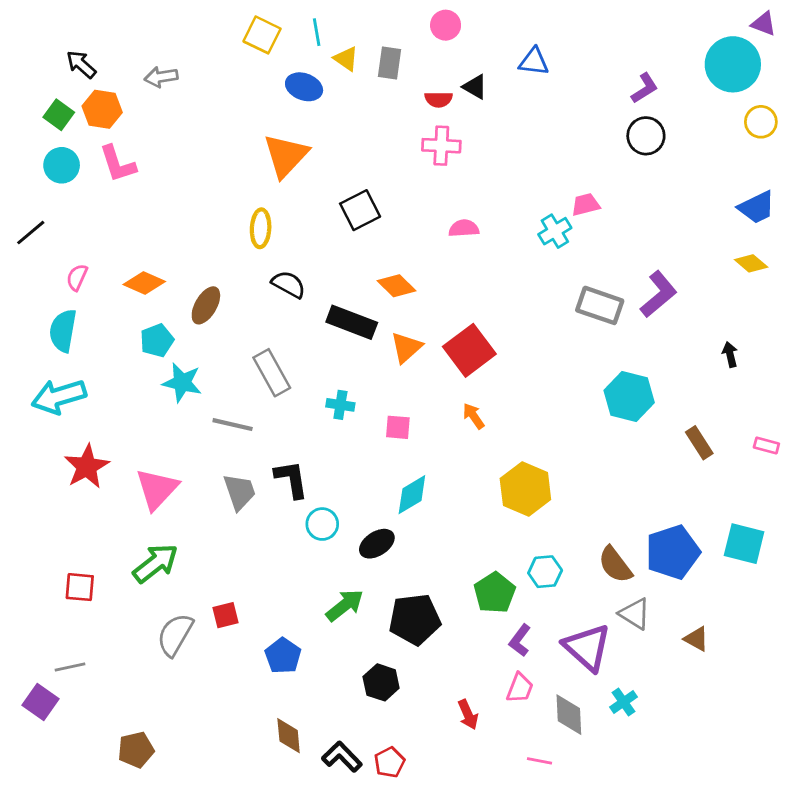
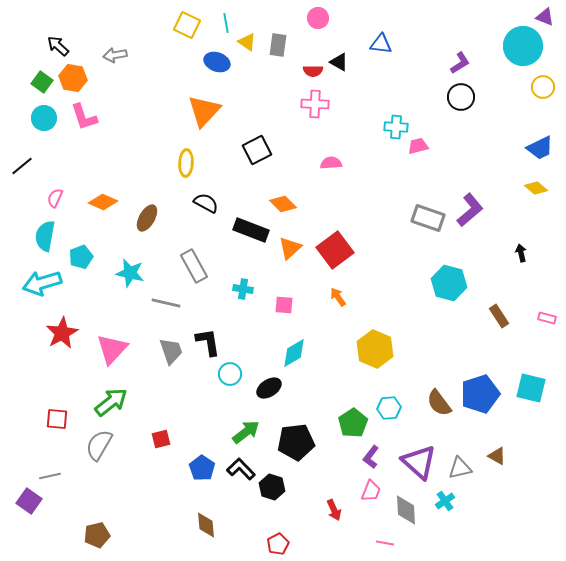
cyan cross: (555, 231) -> (396, 127), moved, turned 35
cyan pentagon: (157, 340) -> (81, 257), moved
gray triangle: (635, 614) -> (460, 468), moved, turned -45
gray semicircle: (175, 635) -> (99, 445), moved
black L-shape: (342, 757) -> (241, 469), moved

